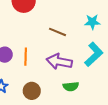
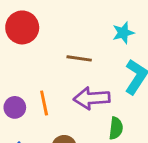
green semicircle: (71, 86) -> (116, 128), turned -63

